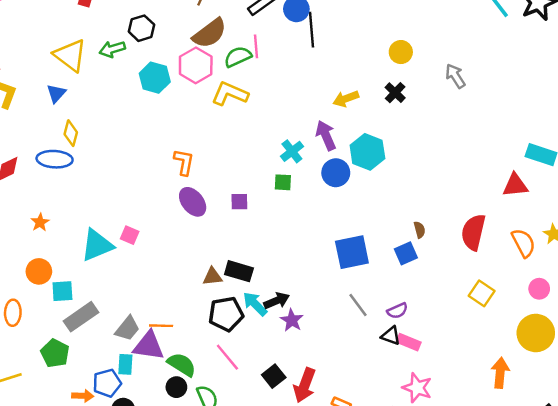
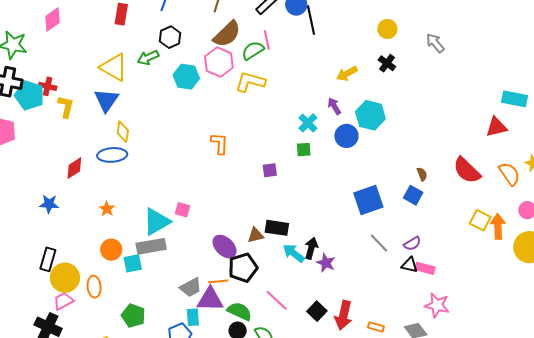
blue triangle: (56, 93) -> (106, 100), size x1.5
purple arrow: (326, 135) -> (334, 106), size x0.7
purple ellipse: (193, 202) -> (225, 247), moved
red semicircle: (473, 232) -> (467, 170), turned -52
blue square: (406, 253) -> (413, 195), turned -30
black arrow: (277, 301) -> (311, 248), turned -45
black pentagon: (226, 314) -> (243, 268), moved
gray rectangle: (81, 317) -> (151, 246), moved, turned 32
gray trapezoid: (127, 329) -> (191, 287), turned 30
orange arrow: (500, 373) -> (498, 226), moved

